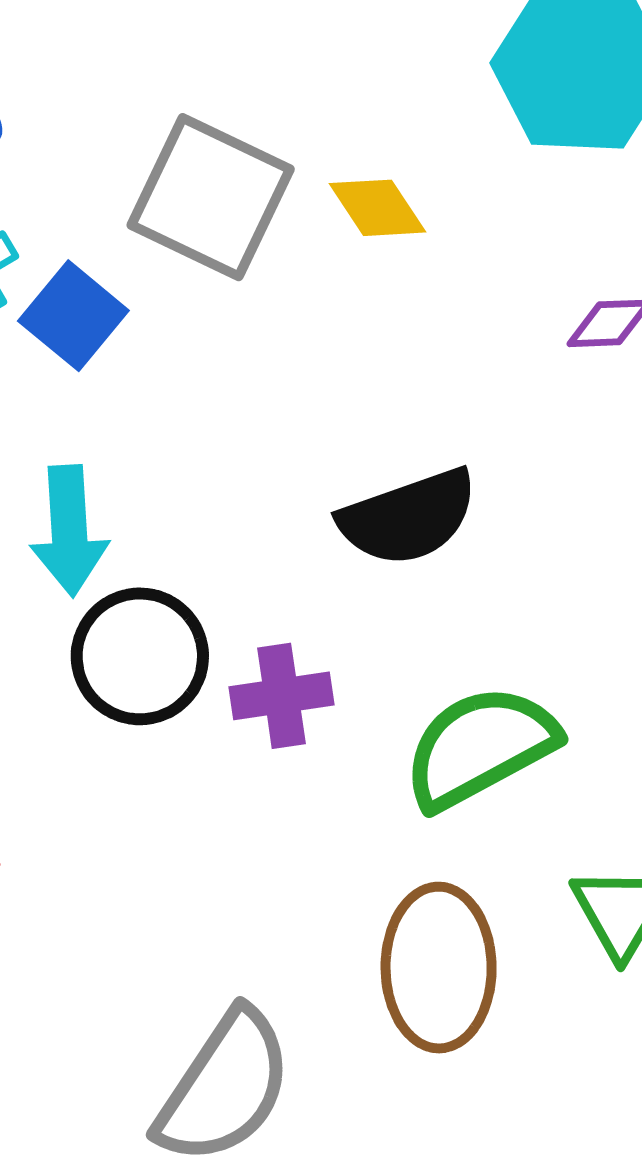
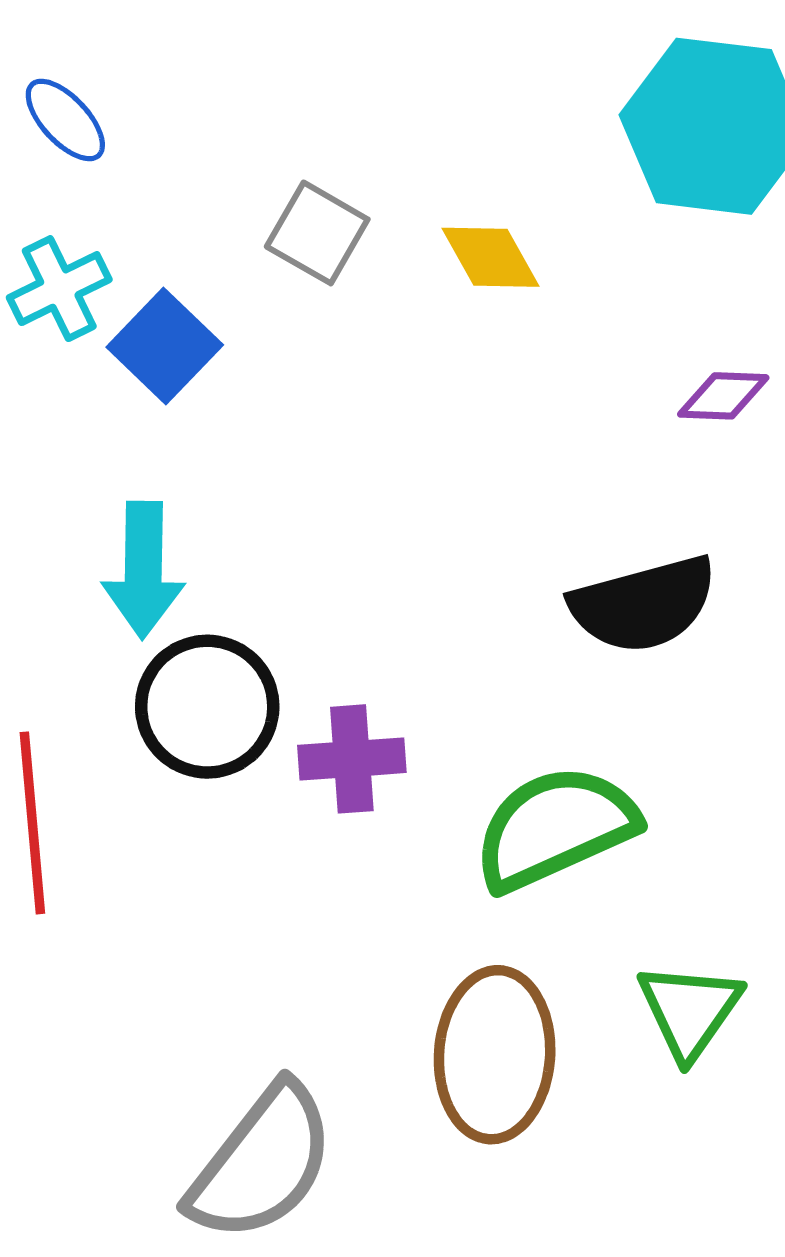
gray square: (211, 197) -> (317, 233), size x0.6
black semicircle: (408, 517) -> (643, 604), moved

